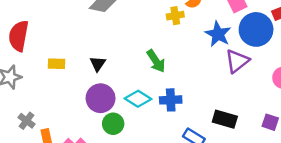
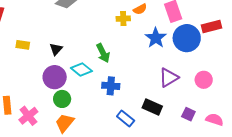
purple triangle: (237, 61) -> (169, 78), moved
cyan diamond: (138, 99) -> (81, 70), moved

